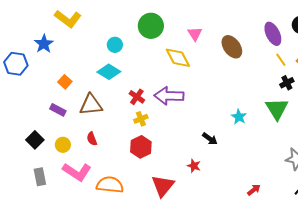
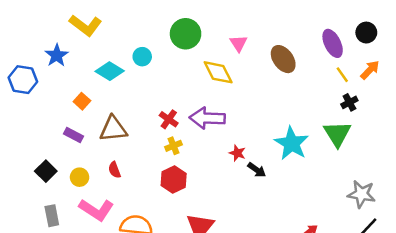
cyan diamond: (109, 72) -> (110, 71), moved
cyan star: (239, 117) -> (292, 143), size x1.8
red star: (194, 166) -> (237, 153), moved

